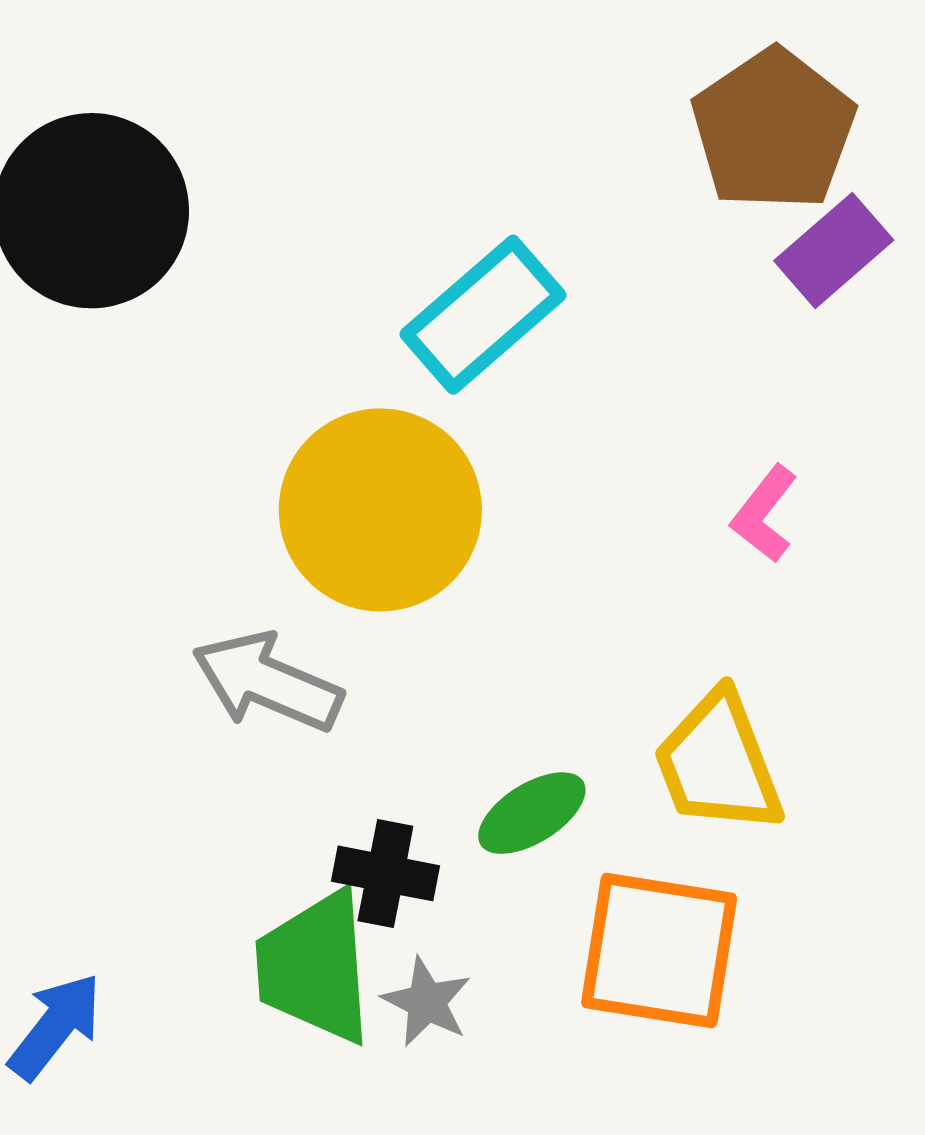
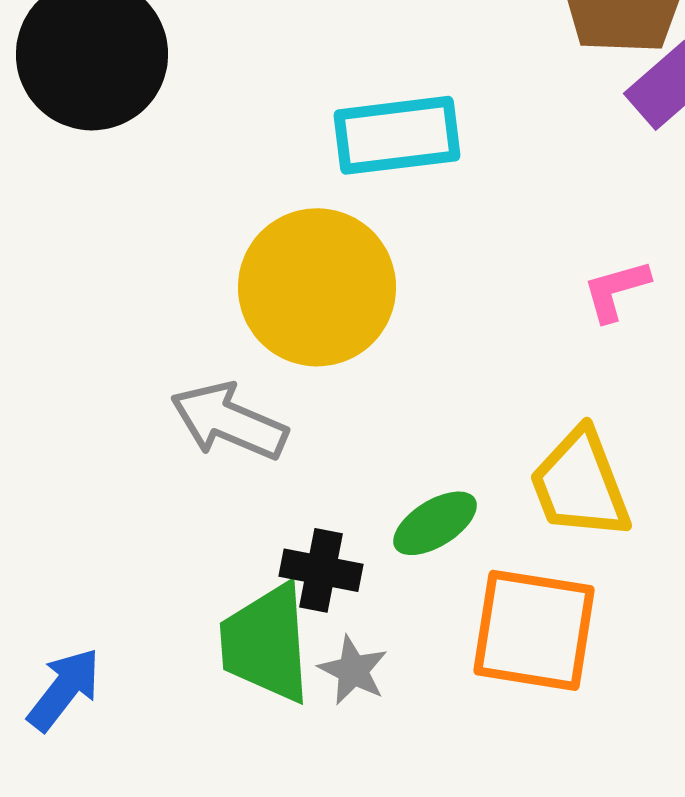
cyan rectangle: (483, 315) -> (397, 135), turned 34
pink L-shape: (764, 514) -> (616, 290), turned 36

